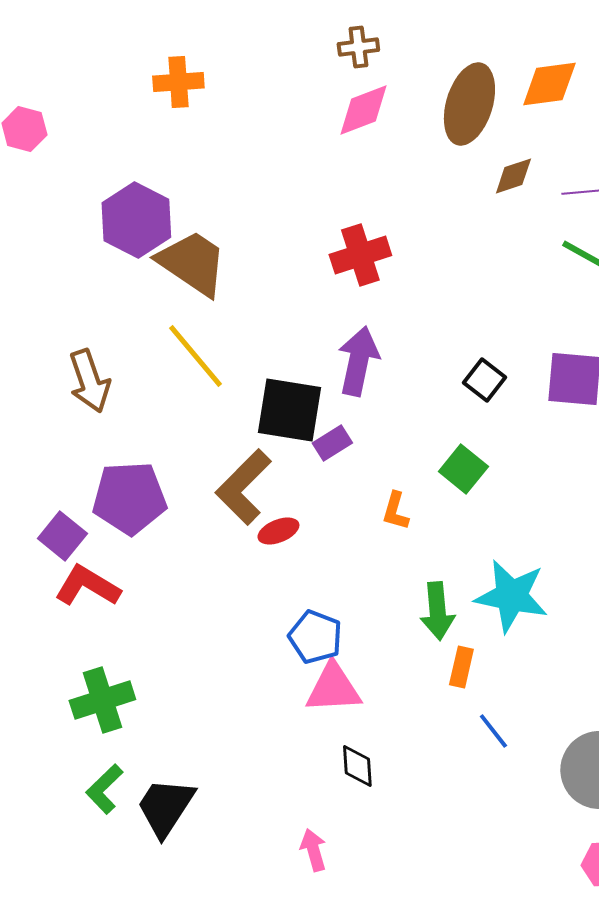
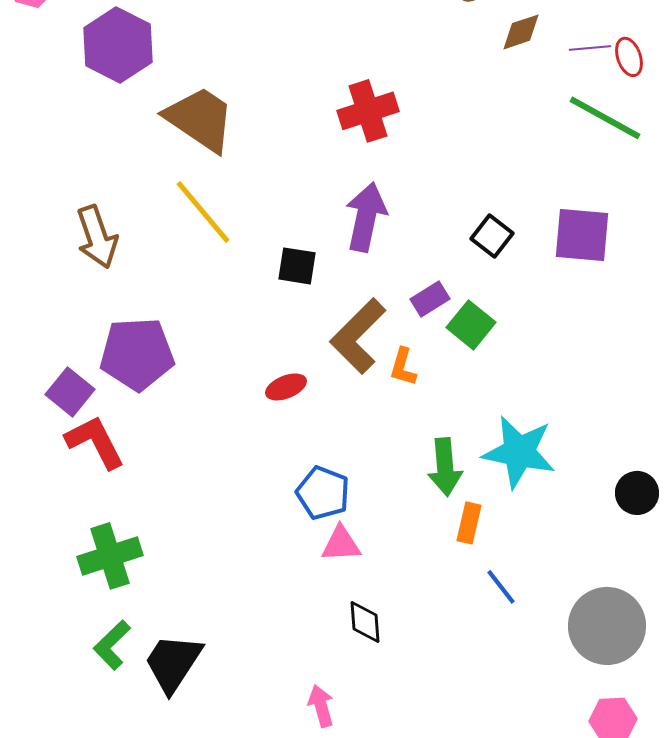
purple hexagon: (136, 220) -> (118, 45), moved
black square: (289, 410) -> (297, 266), size x0.6
purple rectangle: (332, 443) -> (430, 299), moved
brown L-shape: (243, 487) -> (358, 336), moved
red L-shape: (87, 586) -> (95, 442), turned 32
pink triangle: (333, 688) -> (341, 544), size x0.7

